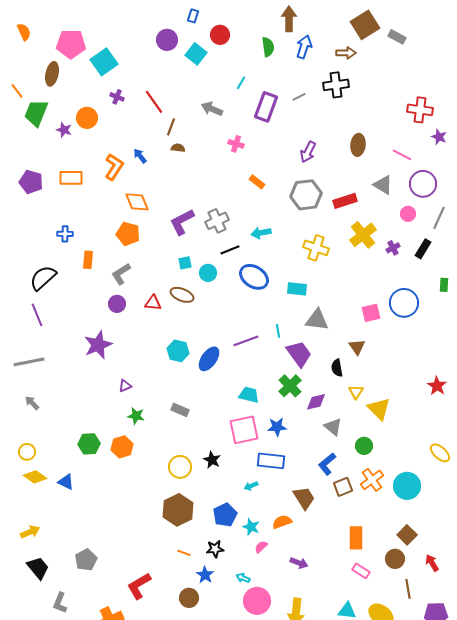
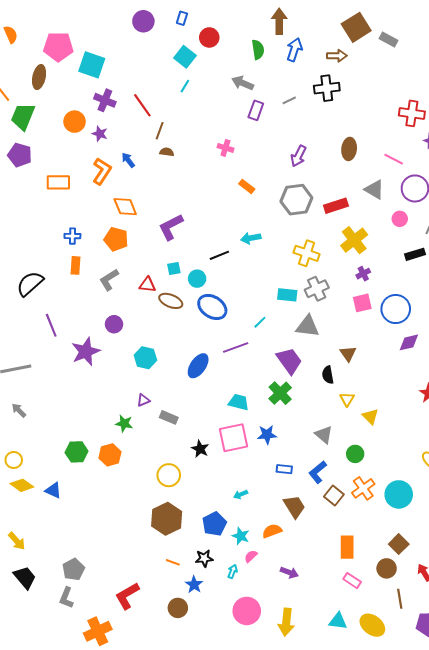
purple circle: (167, 40) -> (143, 21), moved
cyan square: (104, 62) -> (92, 65), turned -36
cyan line: (241, 83) -> (185, 86), moved
purple cross: (117, 97) -> (105, 100), size x1.5
purple rectangle: (266, 107) -> (256, 110), size x0.7
gray arrow: (212, 109) -> (243, 83), moved
purple star: (64, 130) -> (100, 134), moved
purple pentagon: (31, 182) -> (20, 155), moved
gray cross: (217, 221) -> (317, 289), moved
blue cross: (65, 234) -> (72, 236), moved
purple cross: (393, 248) -> (363, 274), moved
black rectangle: (423, 249) -> (415, 254), turned 42
blue ellipse: (254, 277) -> (212, 307), moved
red triangle: (153, 303) -> (147, 285), moved
purple circle: (117, 304) -> (114, 324), moved
pink square: (371, 313) -> (362, 303), moved
purple line: (37, 315) -> (51, 325), moved
cyan line: (278, 331) -> (260, 322), moved, turned 56
cyan hexagon: (178, 351) -> (145, 358), moved
purple triangle: (125, 386) -> (143, 400), moved
purple diamond: (316, 402) -> (409, 342), moved
yellow triangle: (379, 409) -> (370, 416), size x0.7
black star: (212, 460) -> (200, 449), moved
blue rectangle: (271, 461) -> (284, 469), moved, size x0.6
brown square: (343, 487) -> (334, 495), turned -30
yellow arrow: (30, 532) -> (17, 541), turned 72
cyan arrow: (243, 578) -> (233, 571), moved, turned 88
gray L-shape: (60, 603) -> (66, 598), moved

